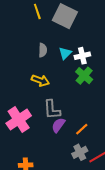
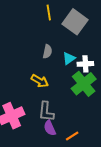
green cross: (84, 76) -> (84, 84), size x1.4
purple semicircle: (58, 125) -> (50, 128), turned -70

